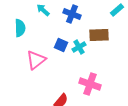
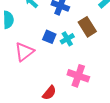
brown rectangle: (99, 35) -> (87, 27), turned 60

